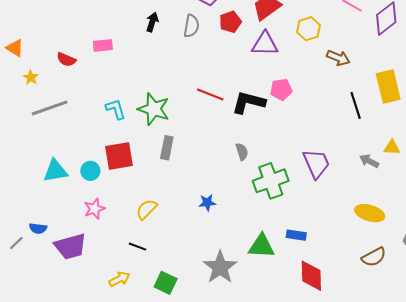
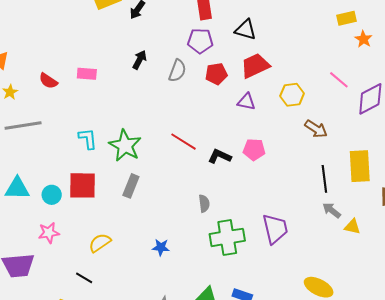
purple triangle: (265, 44) -> (246, 102), size x0.7
black L-shape: (249, 102) -> (220, 156), size x0.7
gray arrow: (369, 161) -> (332, 210), moved

